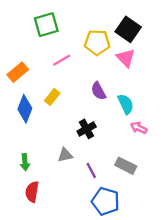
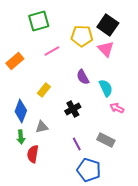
yellow rectangle: (52, 97) -> (44, 90), moved
blue diamond: (25, 109) -> (21, 111), moved
gray triangle: (65, 155) -> (42, 127), moved
red semicircle: (32, 192) -> (33, 154), moved

